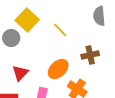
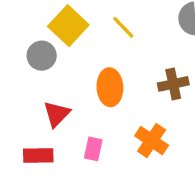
yellow line: (60, 30) -> (123, 27), moved
orange ellipse: (58, 69) -> (110, 87), moved, turned -50

